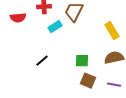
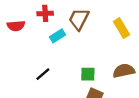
yellow rectangle: (112, 31) -> (121, 28), moved

